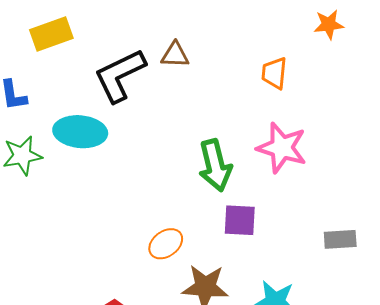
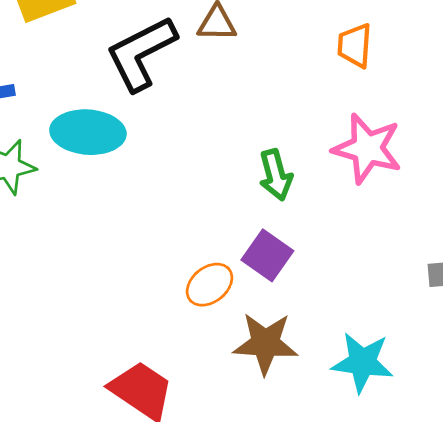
green arrow: (215, 165) -> (276, 175), size x0.7
purple square: (240, 220) -> (267, 255), moved, turned 33

